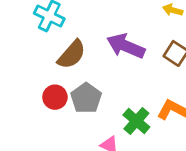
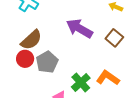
brown semicircle: (72, 54) -> (31, 40), moved

